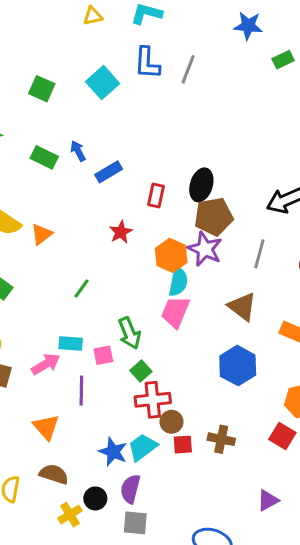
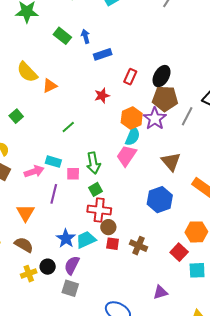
gray line: (259, 254) -> (187, 116), moved

